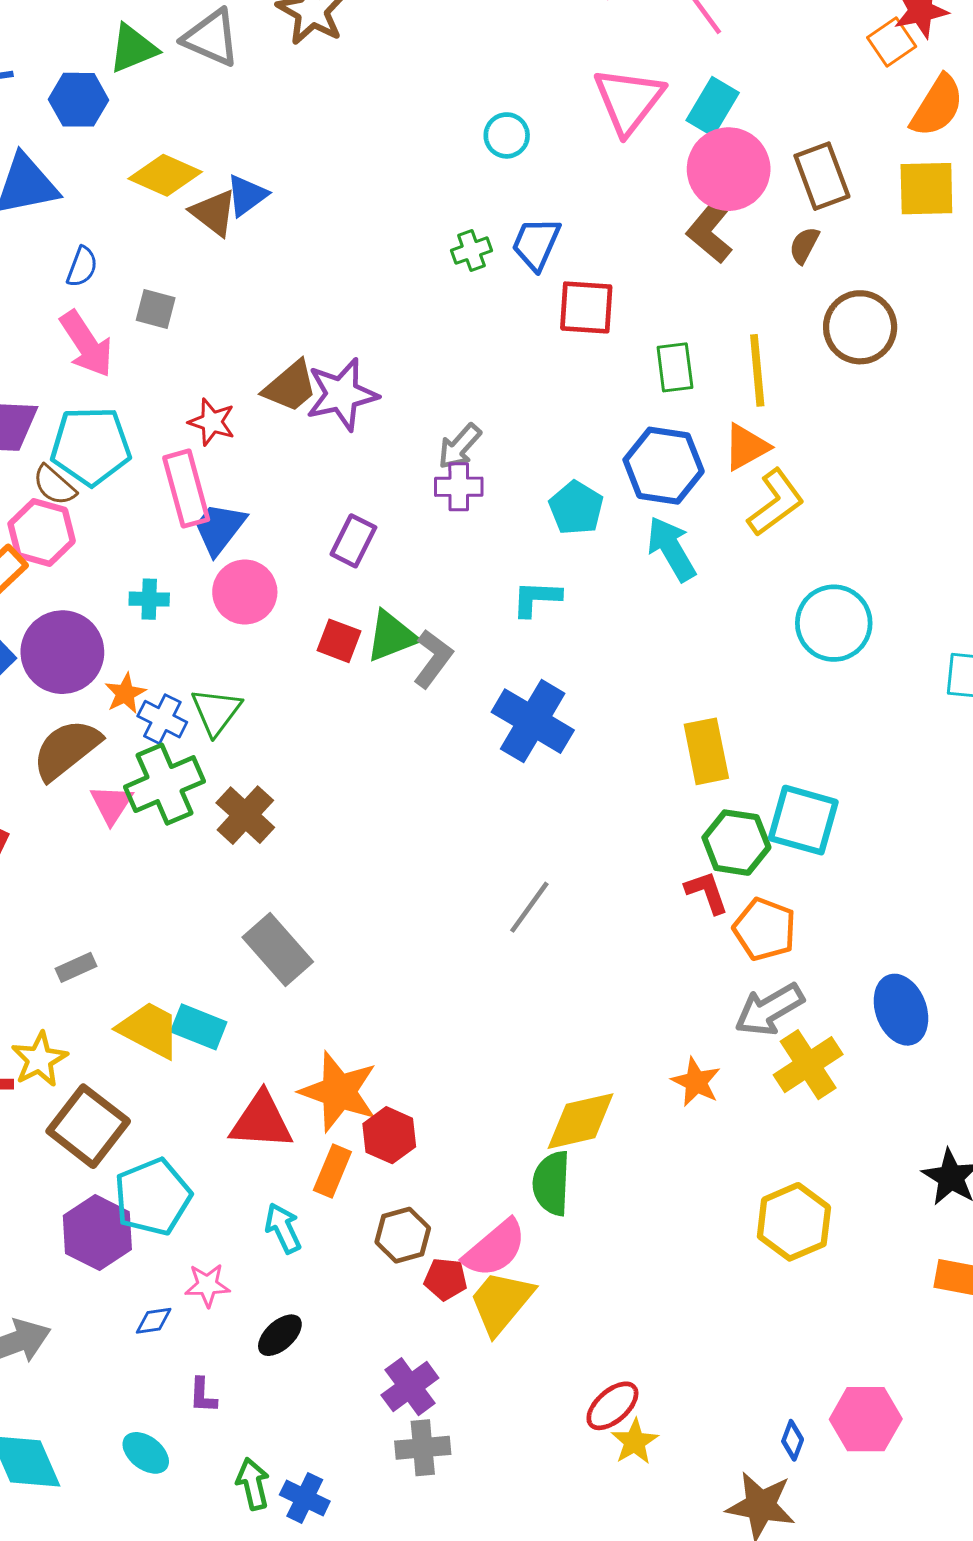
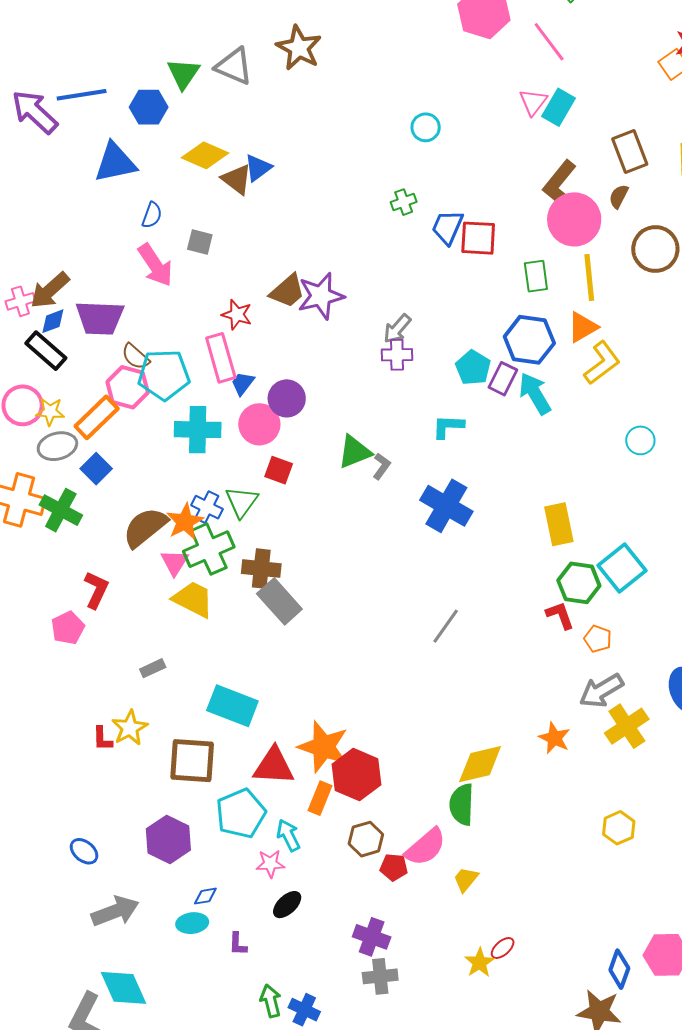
green triangle: (133, 49) -> (183, 74), turned -33
pink triangle: (629, 101) -> (533, 102), moved, size x0.6
pink circle: (729, 169) -> (574, 219), moved
blue trapezoid: (536, 244) -> (447, 227), moved
cyan pentagon: (91, 446) -> (164, 375), moved
blue trapezoid: (219, 528) -> (243, 383), size x0.7
purple rectangle: (353, 541) -> (503, 379), moved
cyan cross: (149, 599) -> (198, 430), size x1.8
cyan circle: (834, 623) -> (640, 440), size x0.6
red square: (339, 641) -> (279, 470), moved
purple circle: (62, 652) -> (287, 398), moved, size x0.7
gray L-shape: (433, 659) -> (382, 466), size x0.7
orange star: (125, 693) -> (185, 522), moved, size x1.4
brown cross: (245, 815) -> (261, 569), turned -36
cyan square: (803, 820) -> (622, 568), turned 36
orange pentagon: (765, 929) -> (598, 639), size x0.7
gray rectangle: (278, 950) -> (279, 601), moved
cyan rectangle: (199, 1027) -> (232, 706), size x1.4
yellow trapezoid: (149, 1030) -> (193, 599), moved
brown square: (88, 1126) -> (192, 761), moved, turned -33
red hexagon: (389, 1135) -> (356, 775), size x1.4
cyan pentagon: (153, 1197) -> (241, 814), moved
yellow hexagon: (794, 1222) -> (619, 828), size x0.7
pink star: (207, 1285) -> (270, 864), moved
yellow trapezoid: (501, 1302) -> (466, 879), moved, size x0.6
purple cross: (410, 1387) -> (372, 937), turned -33
red ellipse: (612, 1406) -> (503, 948), size x0.7
blue diamond: (793, 1440) -> (619, 969), size x1.5
yellow star: (635, 1442) -> (480, 963), moved
cyan ellipse: (146, 1453) -> (192, 923), moved, turned -44

